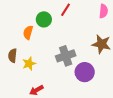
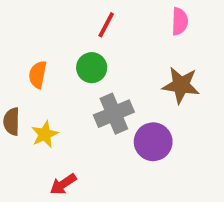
green circle: (44, 19) -> (92, 68), moved

